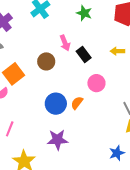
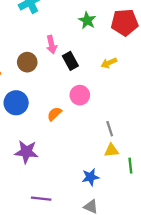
green star: (84, 13) -> (87, 20), moved
yellow arrow: (117, 51) -> (109, 63), turned -32
blue circle: (56, 104) -> (16, 103), moved

